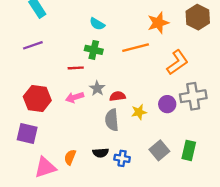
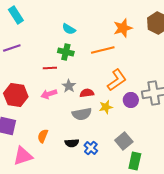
orange L-shape: (177, 62) -> (117, 80), moved
gray semicircle: (112, 120) -> (82, 114), turned -96
green rectangle: (189, 150) -> (135, 161), moved
orange semicircle: (70, 157) -> (43, 136), moved
blue cross: (122, 158) -> (91, 148), turned 32

